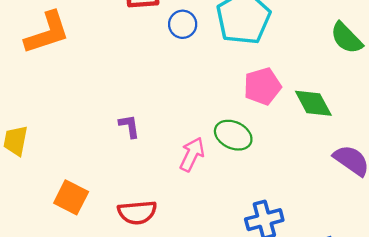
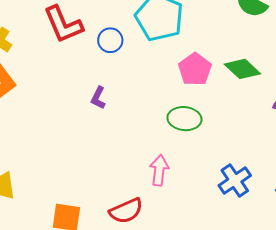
purple L-shape: (129, 126) -> (98, 98), moved, turned -125
pink arrow: (192, 154) -> (159, 170), moved

